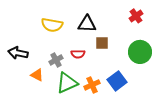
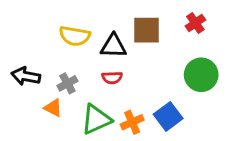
black triangle: (87, 24) -> (113, 46), moved
brown square: (102, 43) -> (147, 30), moved, size x1.5
gray cross: (56, 60) -> (67, 83), moved

